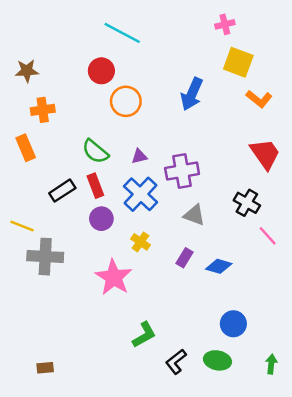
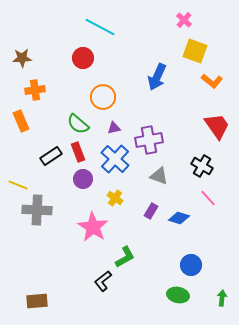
pink cross: (225, 24) -> (184, 20), turned -35
orange circle: (126, 101) -> (103, 97), moved
pink line: (268, 236) -> (208, 198), moved
green L-shape: (144, 335) -> (125, 257), moved
black L-shape: (176, 362) -> (103, 281), moved
brown rectangle: (45, 368) -> (37, 301), size x1.5

